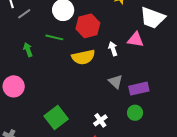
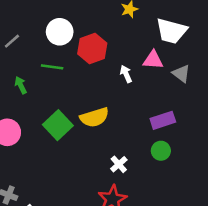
yellow semicircle: (83, 57) -> (94, 117), moved
gray triangle: (116, 82) -> (181, 74), moved
green square: (56, 117) -> (58, 125), moved

